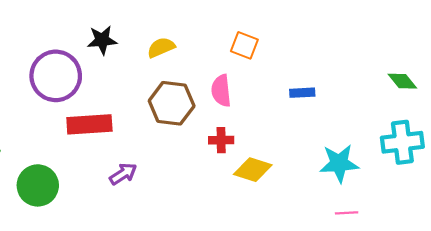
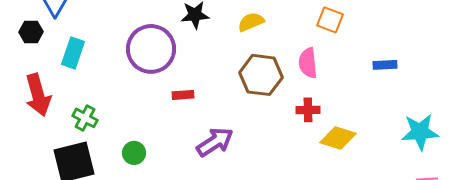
red rectangle: (89, 124) -> (183, 95), size x0.5
purple arrow: (123, 174) -> (215, 142), size x1.4
green circle: (38, 185) -> (134, 153), size x0.6

